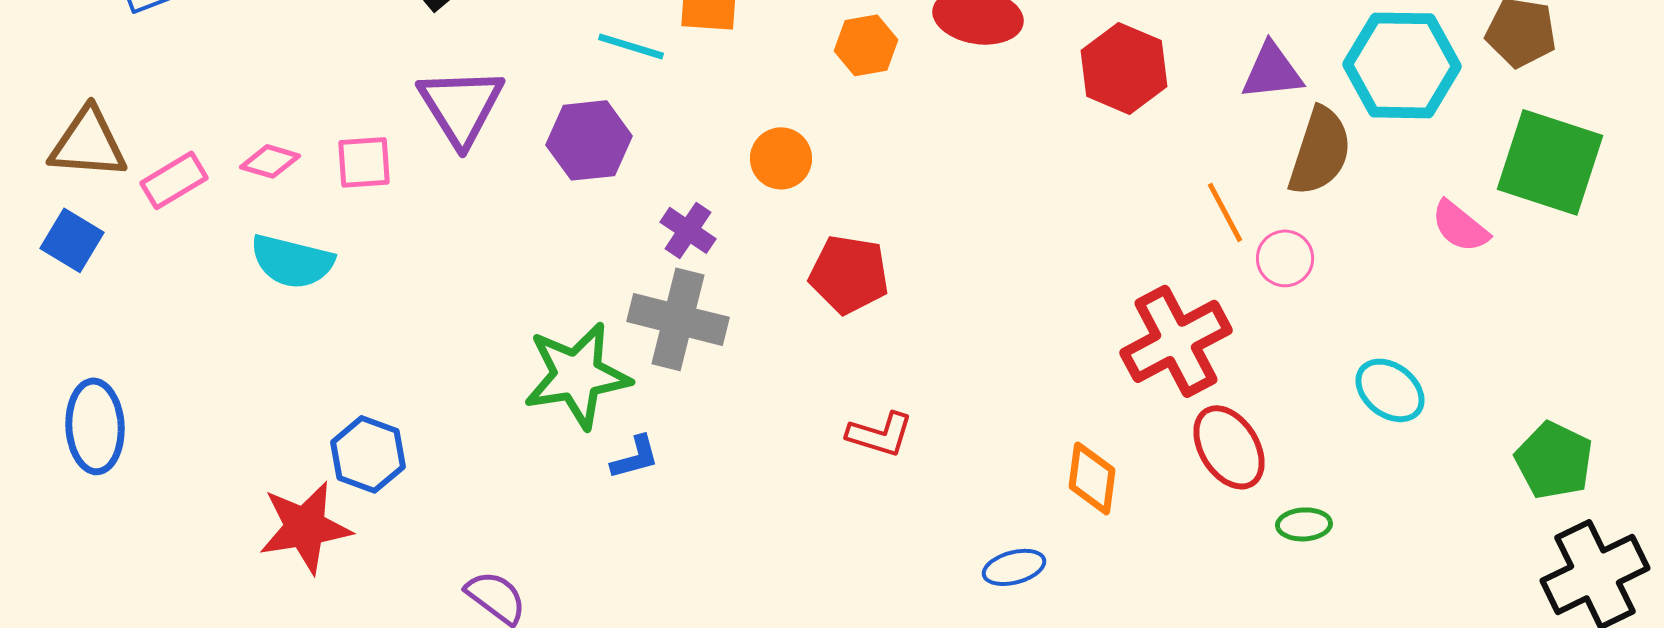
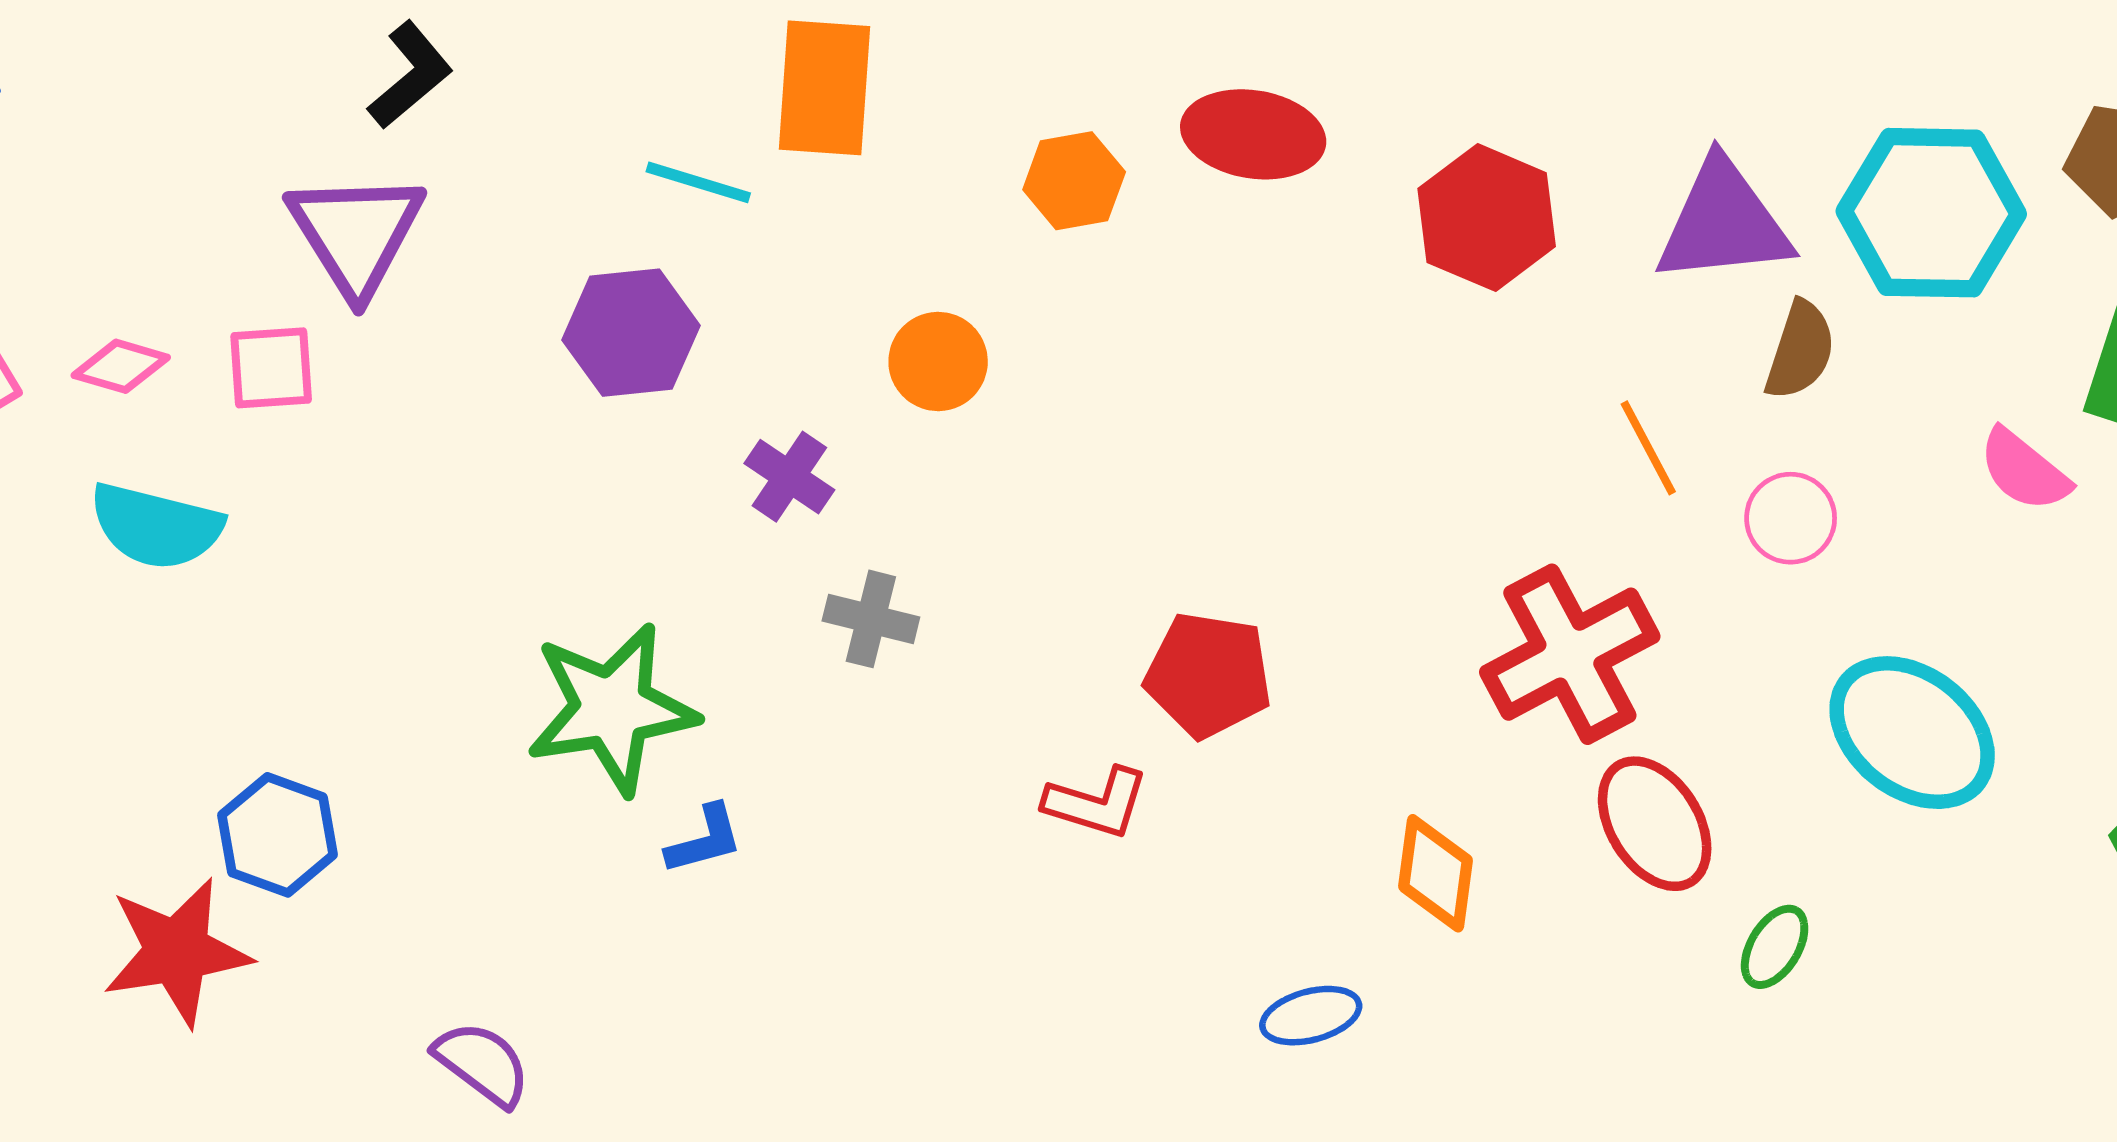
purple triangle: (1272, 71) -> (1723, 222), size x1.4
purple triangle: (461, 106) -> (356, 234), moved
brown semicircle: (1320, 151) -> (1800, 350), size x0.7
pink circle: (1285, 258) -> (1791, 518), moved
red pentagon: (849, 274) -> (1208, 675), moved
gray cross: (678, 319) -> (871, 619), moved, size x0.6
cyan ellipse: (1390, 390) -> (1912, 733), size x1.5
green ellipse: (1304, 524) -> (1775, 947), turned -56

